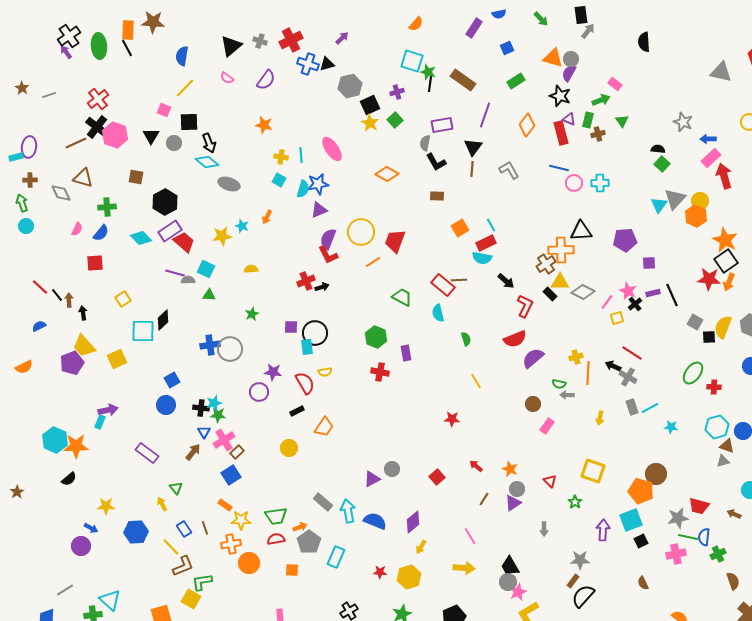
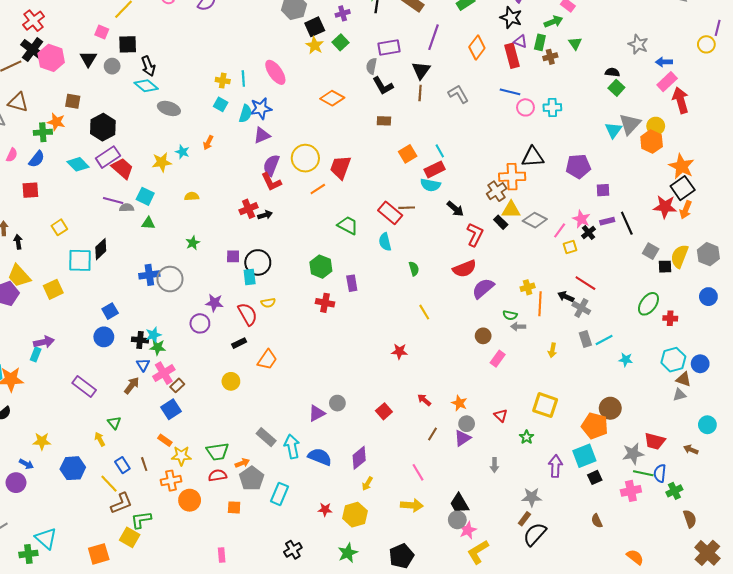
orange star: (264, 125) -> (56, 122), moved

